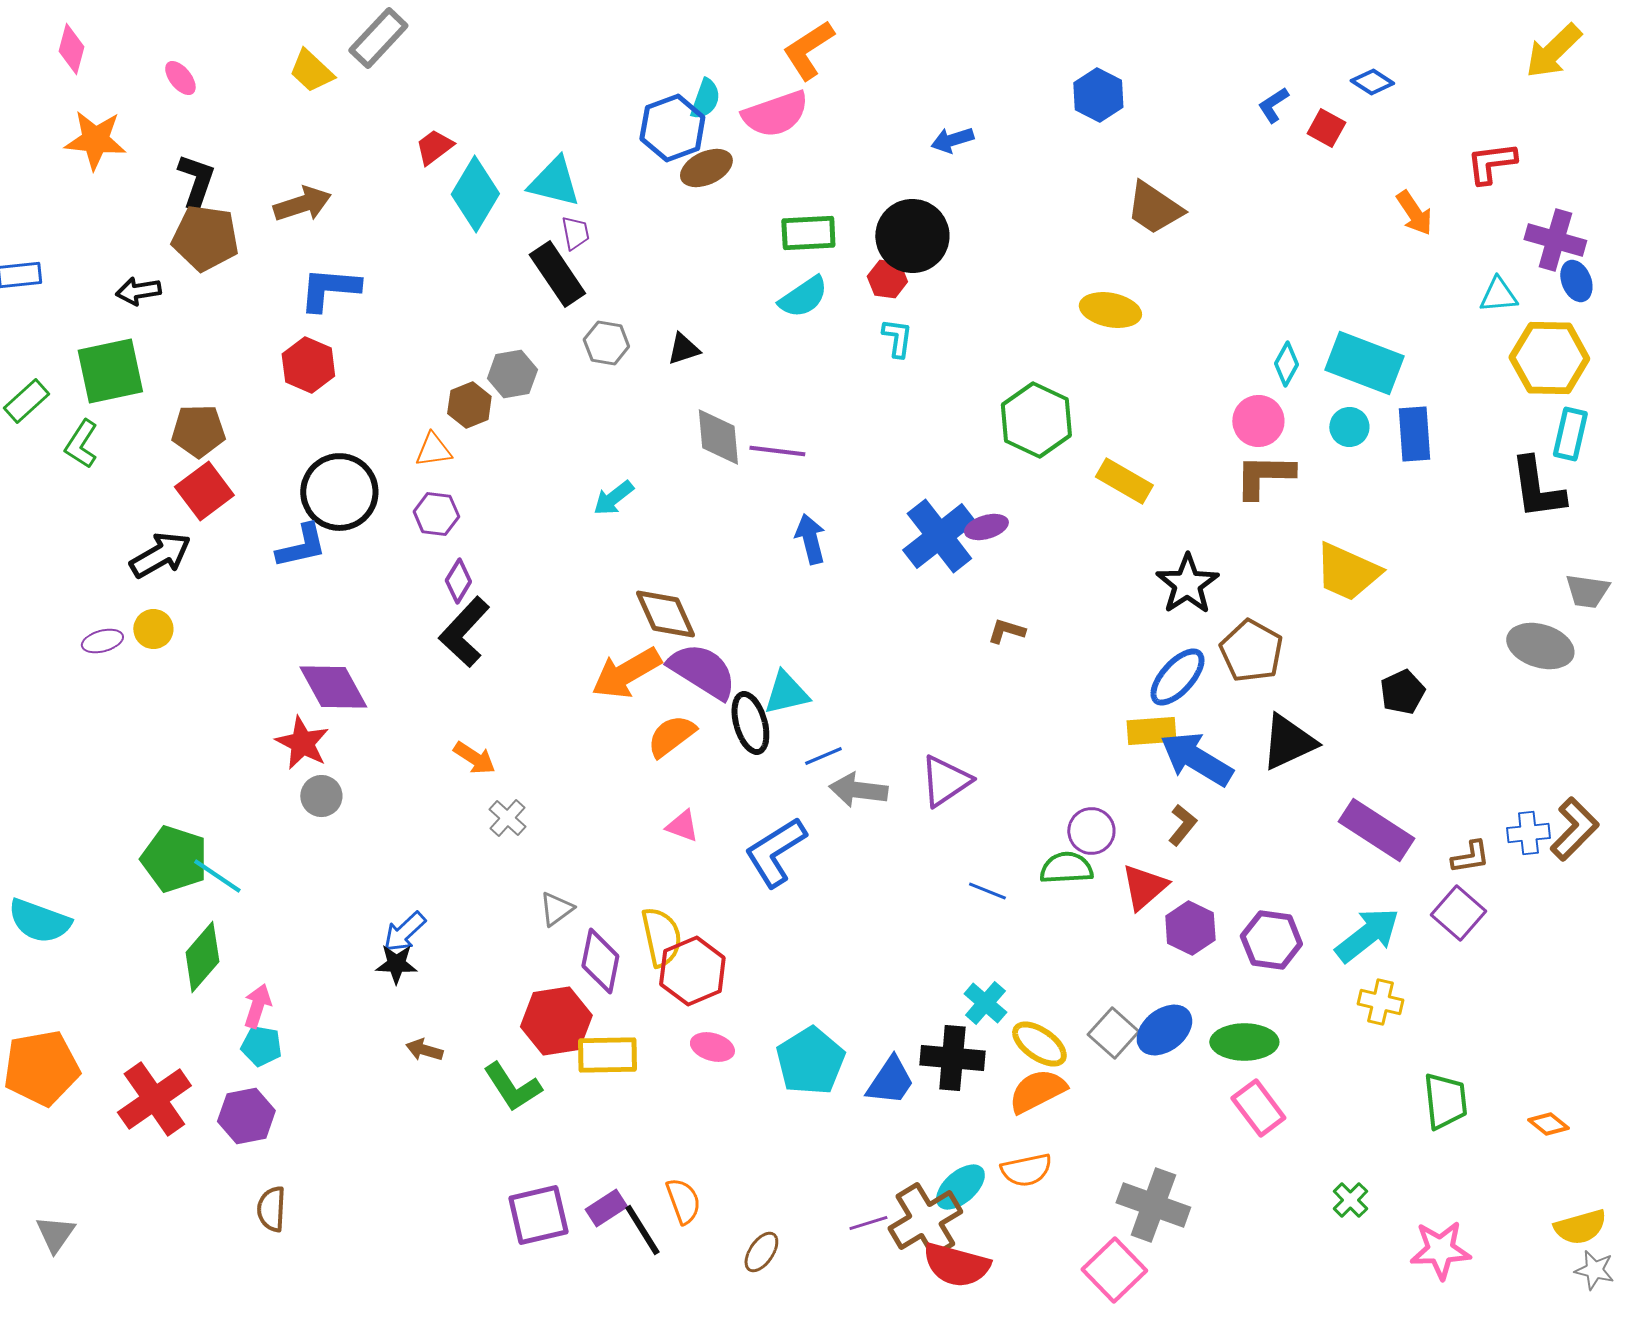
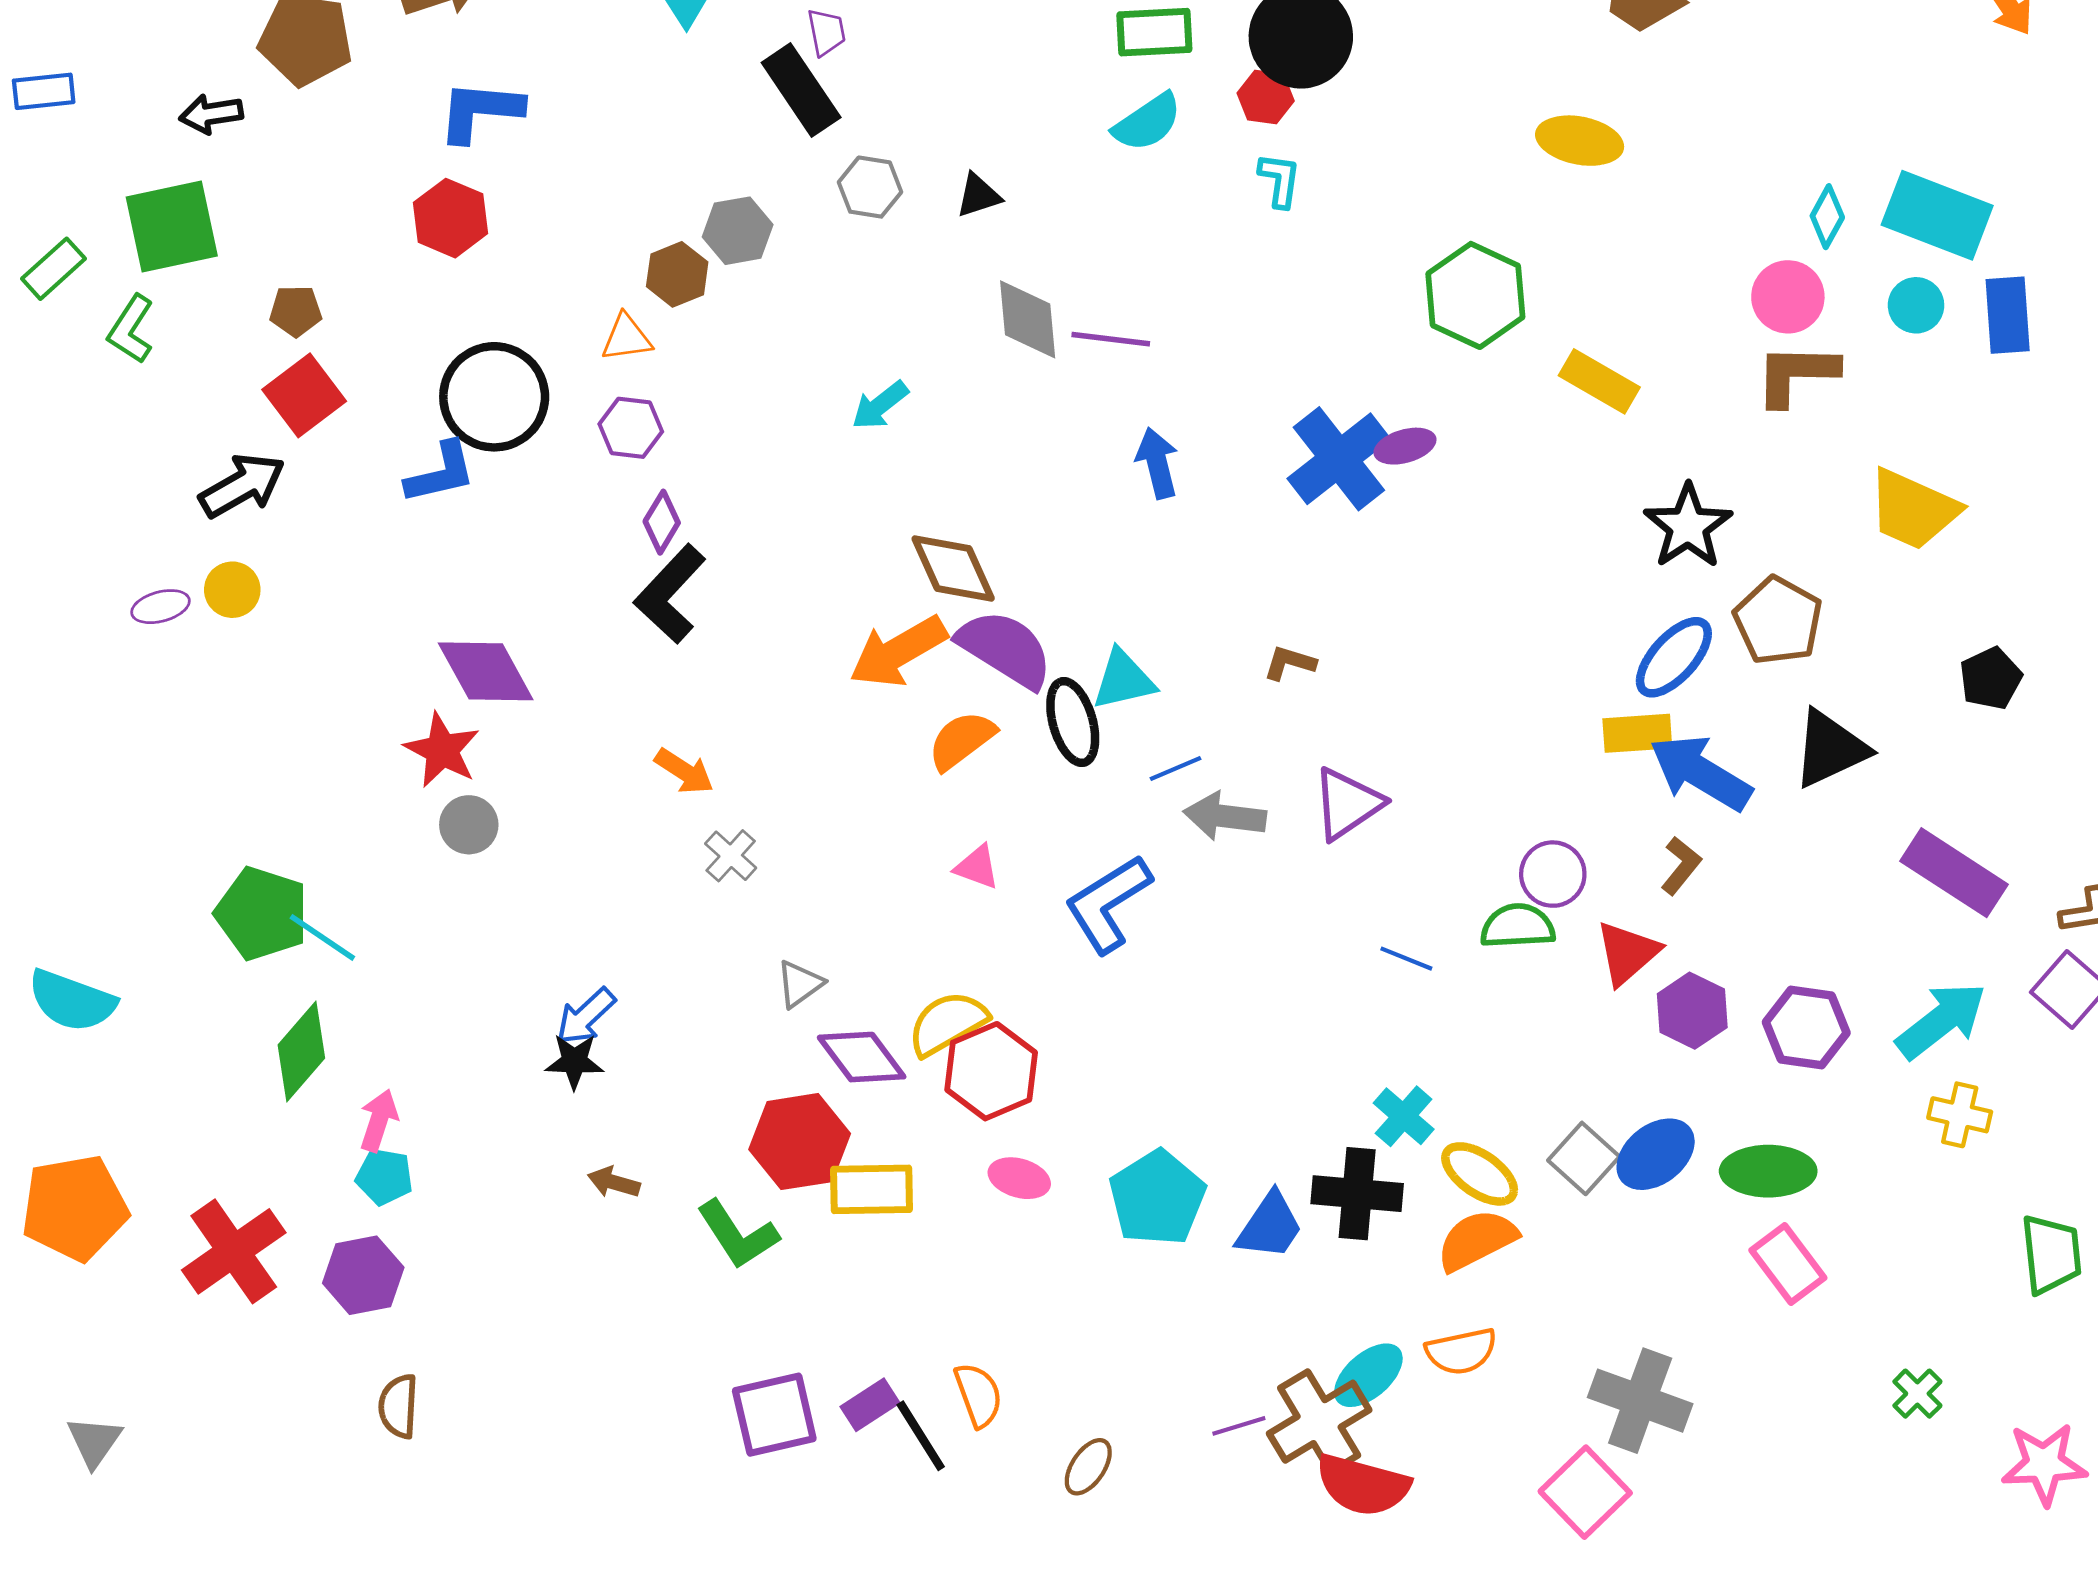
brown pentagon: (198, 431) -> (296, 311), size x0.7
brown L-shape: (1006, 631) -> (1290, 663), moved
yellow semicircle: (661, 937) -> (947, 1023), turned -108
purple diamond: (600, 961) -> (862, 1057), turned -48

